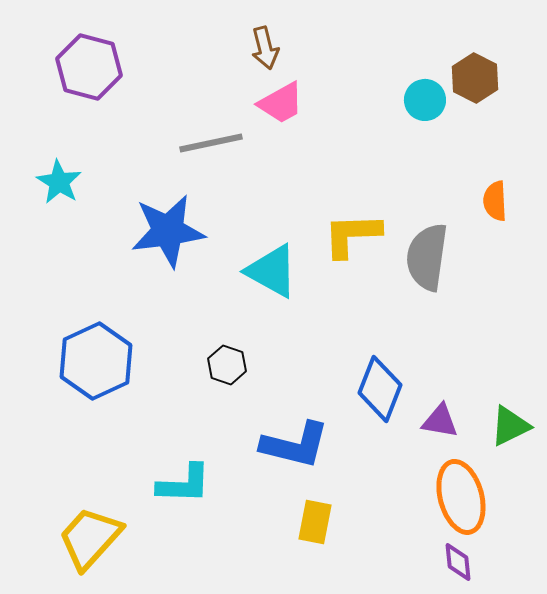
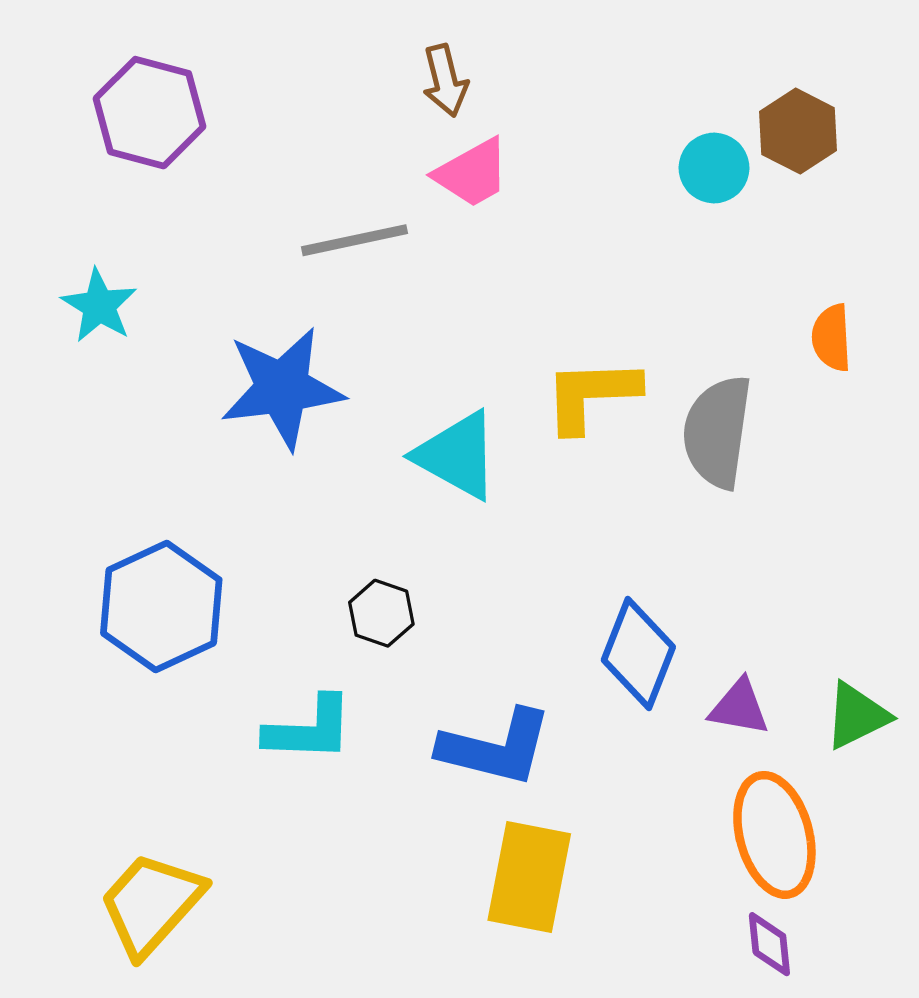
cyan L-shape: (184, 484) -> (309, 729), moved
yellow rectangle: (315, 522) -> (529, 877), size x1.5

